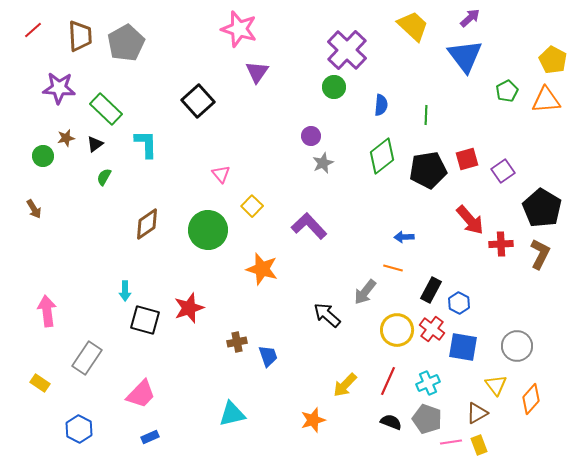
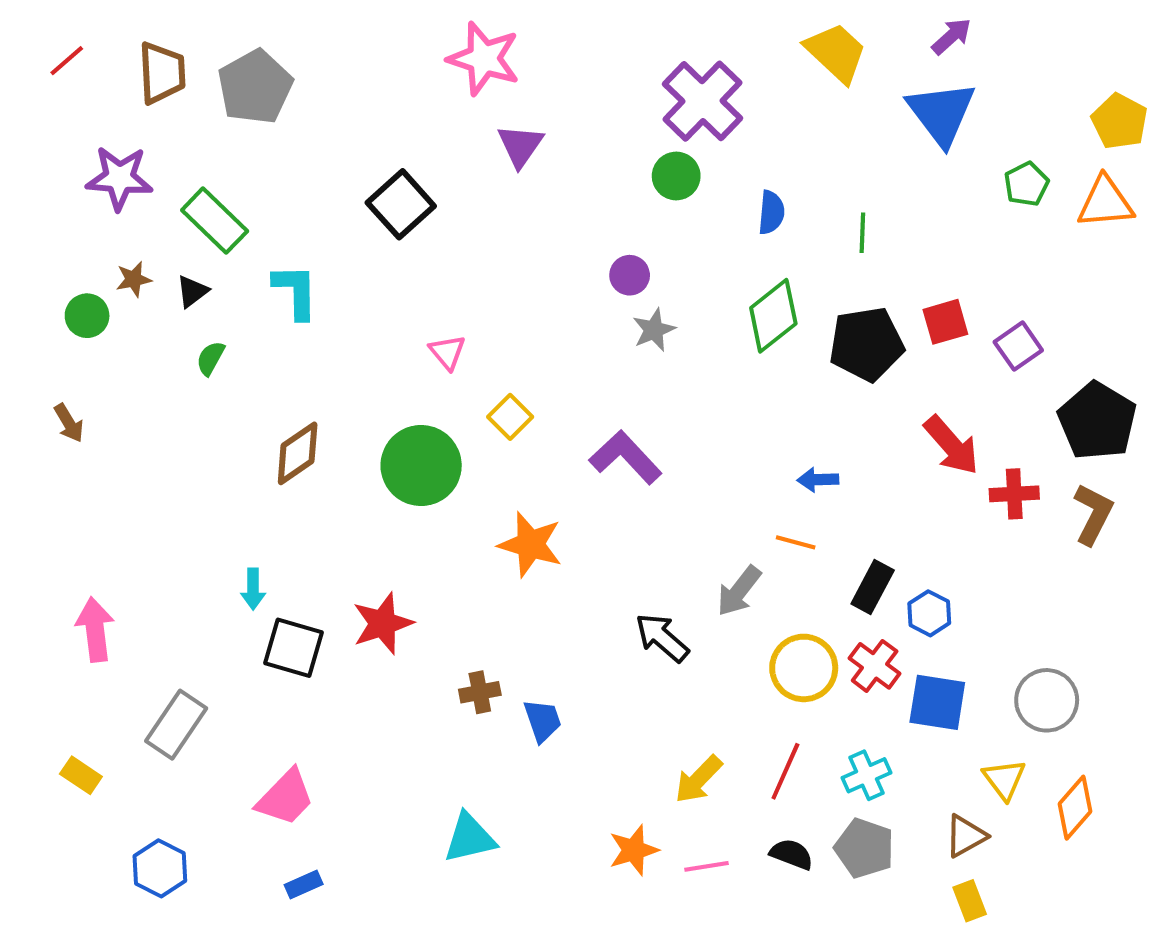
pink line: (451, 442) -> (707, 866), moved

